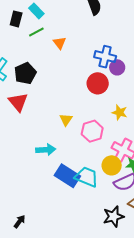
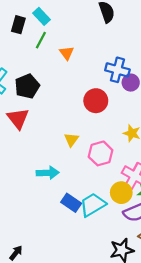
green line: (36, 32) -> (41, 40), turned -35
red circle: (98, 83) -> (96, 101), moved
blue rectangle: (67, 176) -> (71, 203), size x0.7
cyan trapezoid: (87, 177) -> (93, 205), turned -55

